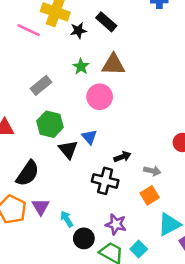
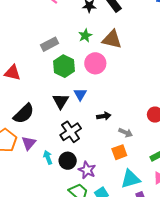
green hexagon: (50, 124) -> (64, 66), moved
black cross: (105, 181) -> (71, 132), moved, turned 30
black circle: (84, 238) -> (68, 161), moved

